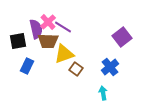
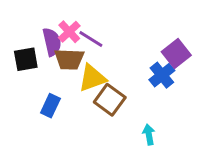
blue rectangle: (27, 66) -> (50, 106), moved
blue cross: (110, 67) -> (162, 75), moved
brown square: (76, 69) -> (110, 100), size x1.5

